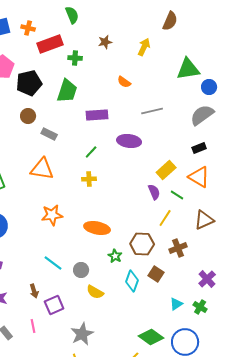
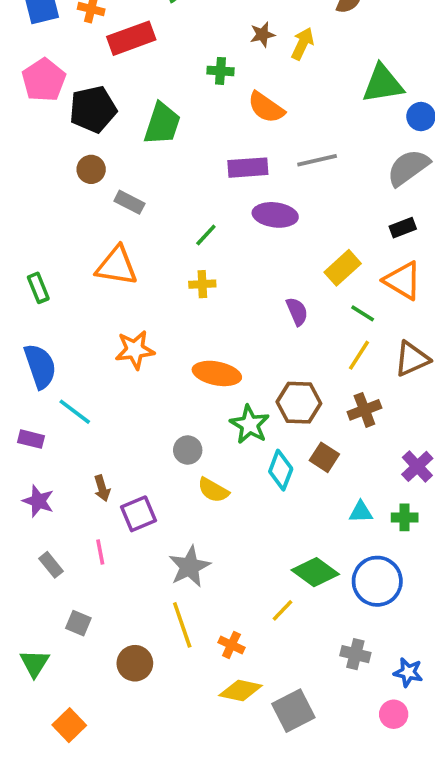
brown star: (105, 42) -> (262, 35), moved
green cross: (75, 58) -> (221, 71), moved
orange semicircle: (124, 82) -> (266, 107), size x1.5
purple rectangle: (97, 115) -> (248, 168), moved
purple semicircle: (154, 192) -> (297, 312), moved
yellow line: (165, 218) -> (359, 355), moved
green star: (115, 256) -> (250, 424), size x1.5
cyan line: (53, 263) -> (75, 412), moved
cyan triangle: (176, 304) -> (361, 512), turned 32
green cross: (200, 307) -> (405, 517), turned -32

